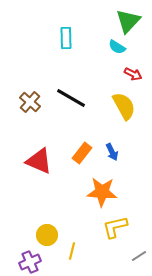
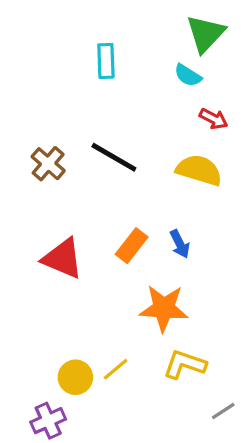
yellow semicircle: (124, 106) -> (199, 170), turned -44
yellow L-shape: (115, 227) -> (185, 364), turned 32
yellow line: (72, 251) -> (116, 369), moved, turned 36

